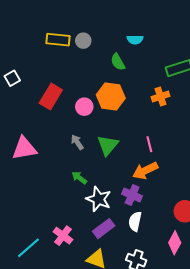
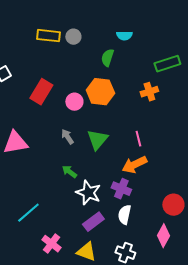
green semicircle: (118, 62) -> (107, 58), turned 48
pink cross: (63, 236) -> (51, 244), moved
cyan line: (28, 248) -> (28, 213), moved

